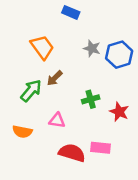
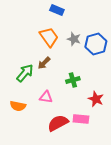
orange trapezoid: (42, 47) -> (49, 37), moved
red star: (119, 112) -> (96, 99), moved
red semicircle: (72, 153) -> (58, 123), turned -45

